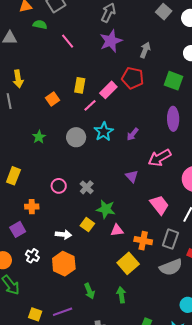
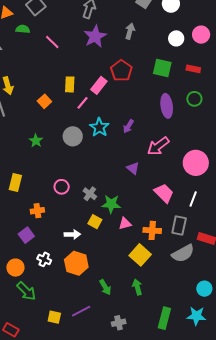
gray arrow: (145, 50) -> (130, 31), moved
red pentagon: (133, 78) -> (121, 71), turned 30
gray cross: (87, 187) -> (90, 194), moved

